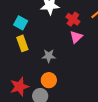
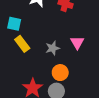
pink triangle: (76, 37) -> (77, 43), moved

